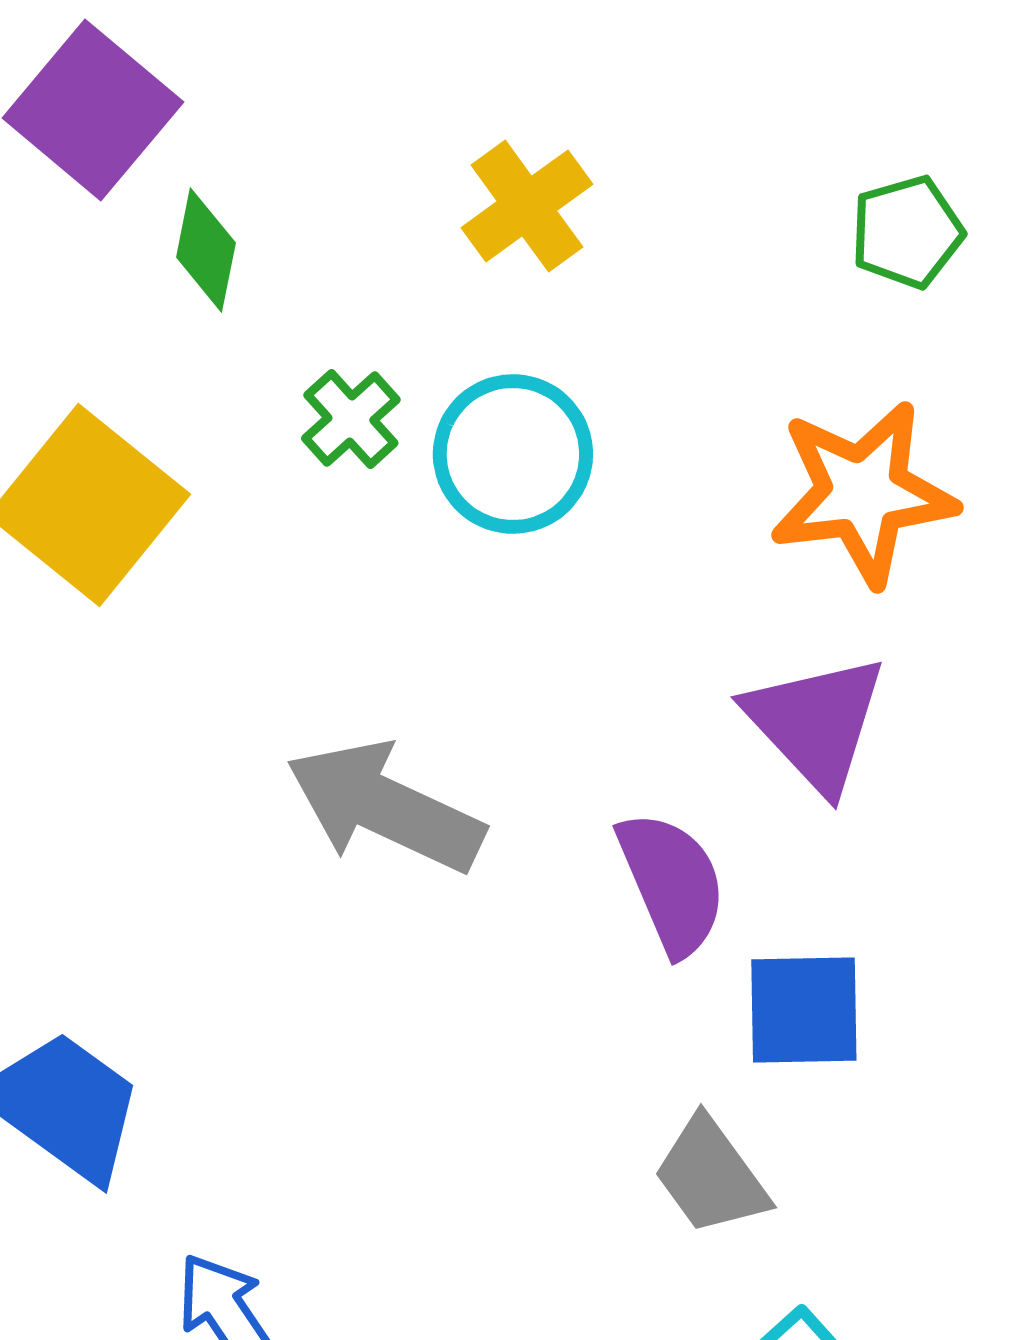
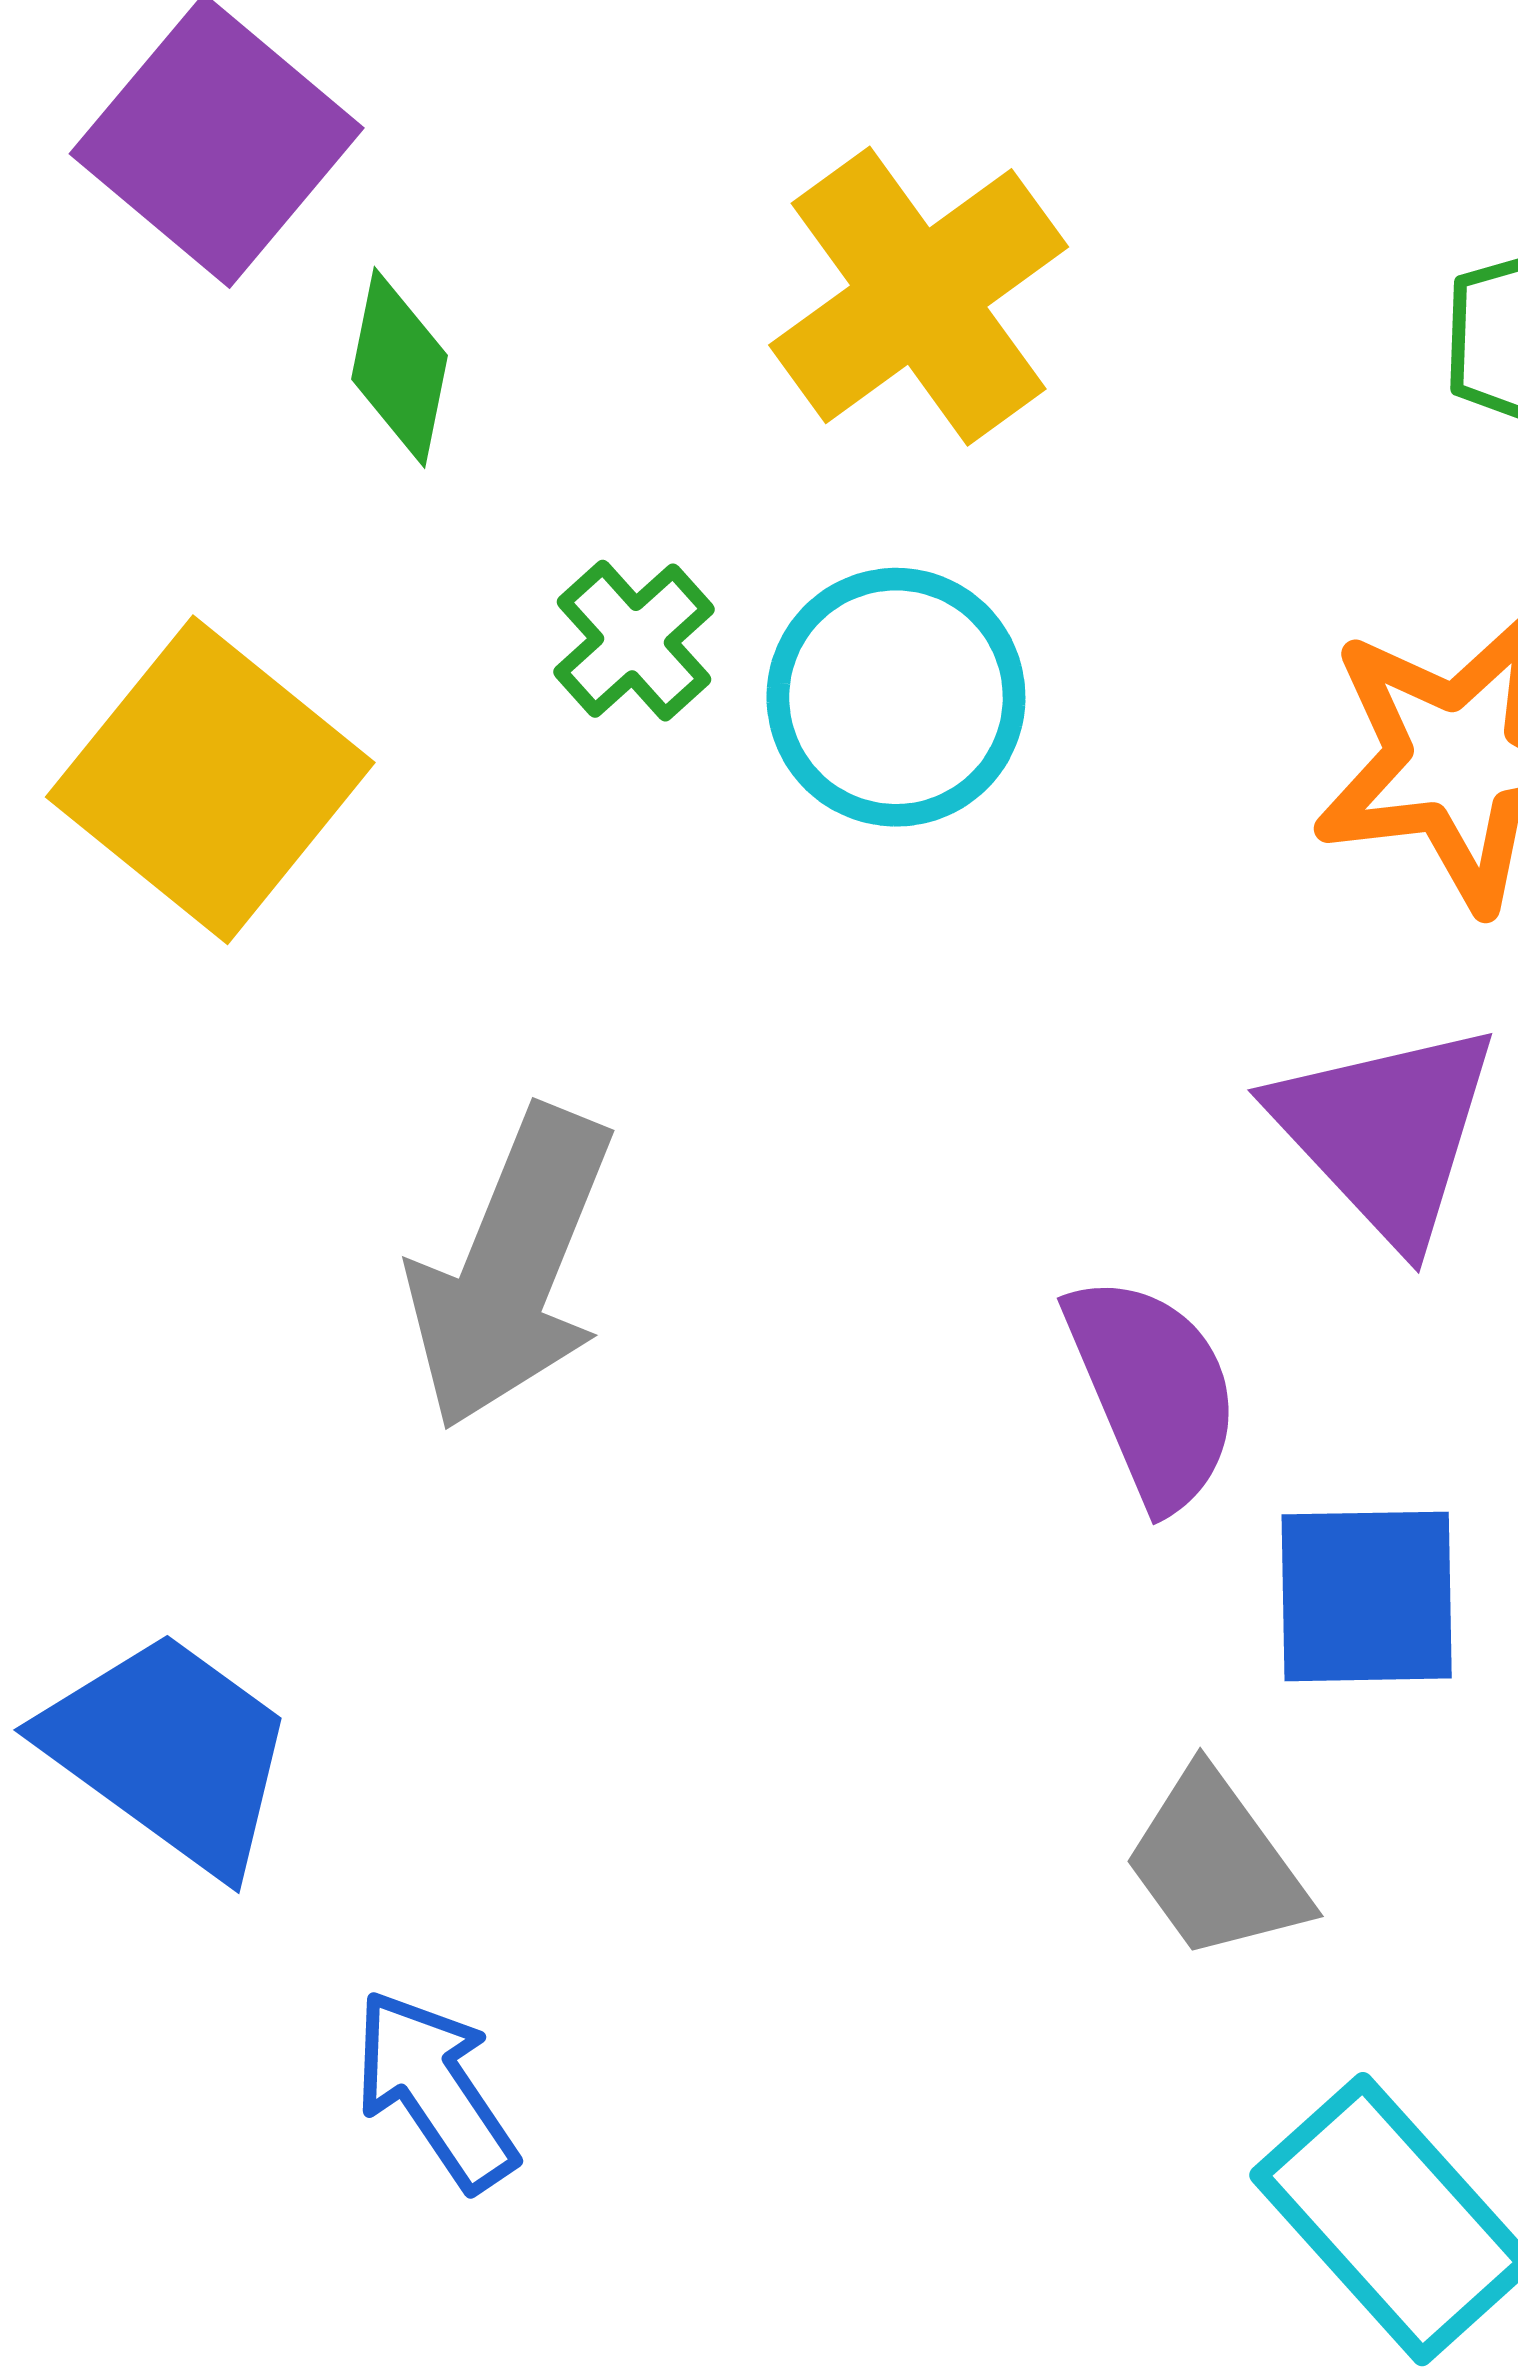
yellow cross: (527, 206) -> (919, 296), size x1.4
gray arrow: (385, 807) -> (511, 1268), moved, turned -93

